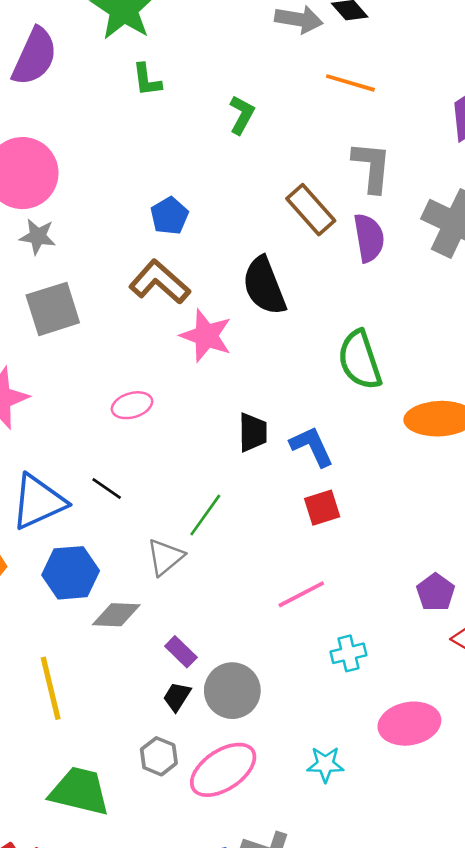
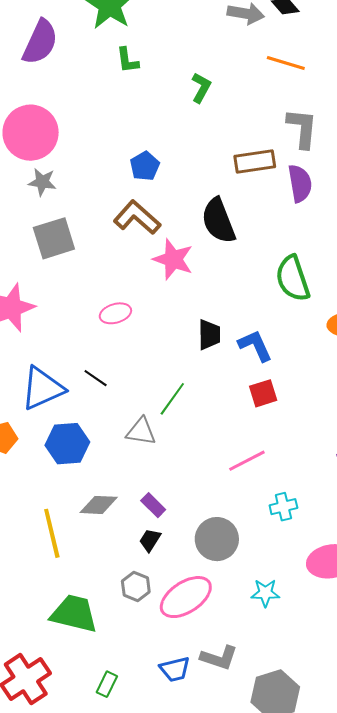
brown rectangle: (311, 210) -> (255, 161), turned -57
gray triangle: (165, 557) -> (141, 432), turned 48
gray diamond: (116, 615) -> (99, 505), moved
gray circle: (232, 691) -> (217, 539), moved

